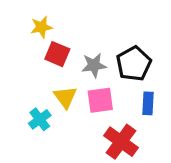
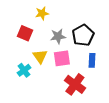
yellow star: (41, 27) -> (42, 13), moved
red square: (57, 54) -> (25, 33), moved

